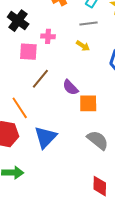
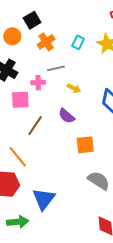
gray line: (88, 23) -> (56, 68), moved
purple semicircle: (70, 87) -> (67, 116), moved
blue triangle: (46, 137) -> (44, 199), moved

